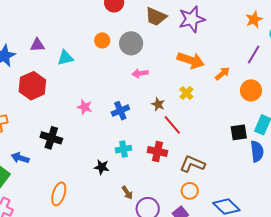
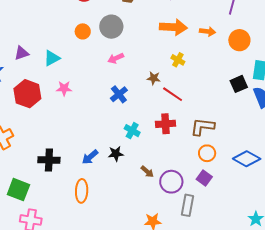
pink arrow: (140, 73) -> (116, 58), moved
orange arrow: (223, 74) -> (208, 31), turned 63
pink star: (85, 107) -> (64, 88), moved
black cross: (51, 138) -> (49, 160), moved
cyan cross: (124, 149) -> (132, 131), turned -35
blue arrow: (20, 158) -> (90, 157), moved, turned -42

